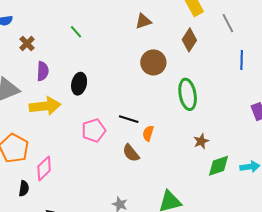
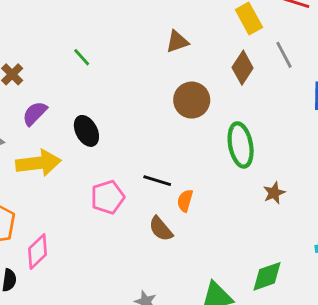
gray line: (228, 23) -> (284, 55), moved
purple semicircle: (43, 71) -> (35, 113), turned -138
black ellipse: (79, 84) -> (86, 131), turned -40
brown star: (201, 141) -> (274, 193), moved
green diamond: (219, 166) -> (267, 276), moved

